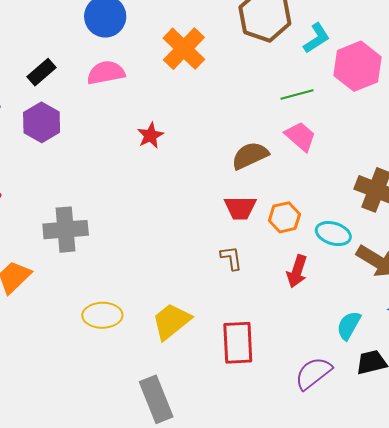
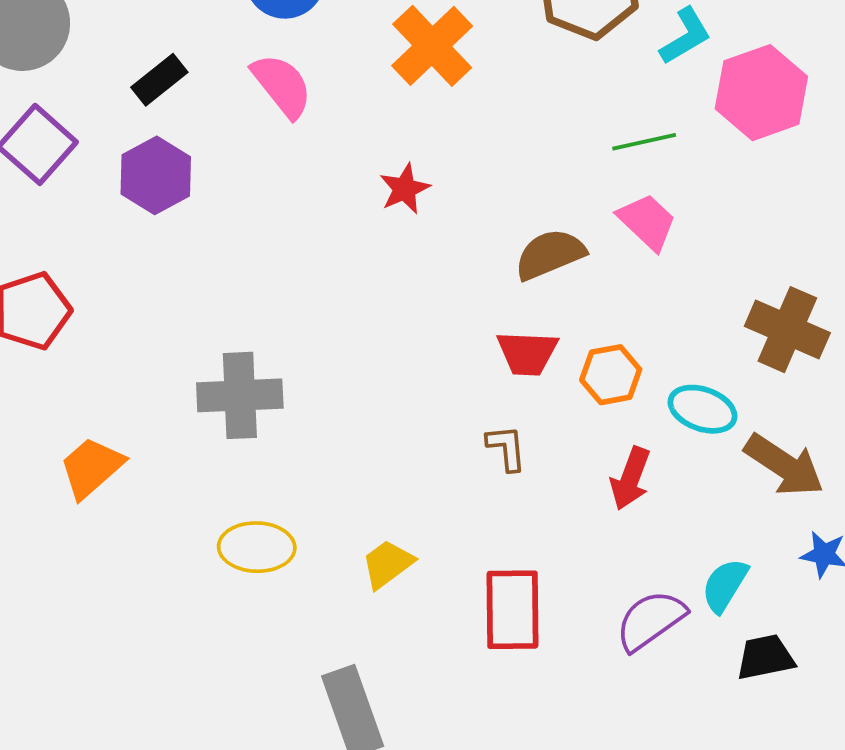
pink semicircle: (106, 73) -> (282, 86), turned 60
red star: (150, 135) -> (405, 189), moved
gray cross: (66, 230) -> (240, 395), moved
yellow trapezoid: (171, 321) -> (388, 564), size x0.7
purple semicircle: (313, 373) -> (651, 620), moved

